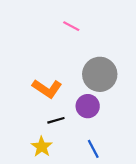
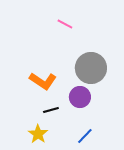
blue line: (93, 149) -> (85, 136), turned 72

